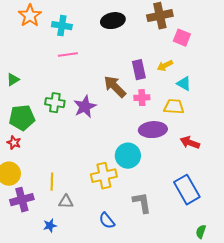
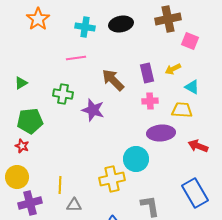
cyan cross: (62, 26) -> (85, 27), moved
brown arrow: (115, 87) -> (113, 80), moved
green cross: (55, 103) -> (63, 94), moved
purple star: (85, 107) -> (93, 110), turned -30

